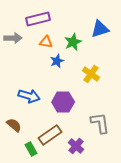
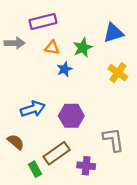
yellow cross: (91, 74) -> (118, 73), moved
blue arrow: (29, 96) -> (33, 109), turned -35
purple cross: (76, 146) -> (86, 166), turned -35

